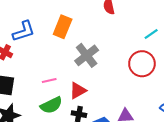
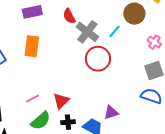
gray cross: (87, 55) -> (87, 32), moved
red circle: (142, 64) -> (98, 59), moved

